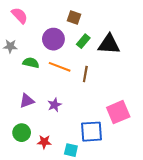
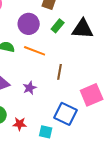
brown line: (85, 74) -> (60, 72), moved
blue square: (91, 132) -> (66, 114), turned 30

